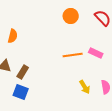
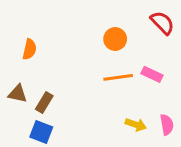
orange circle: (71, 16) -> (115, 39), moved
yellow arrow: (85, 87) -> (136, 125), turned -40

